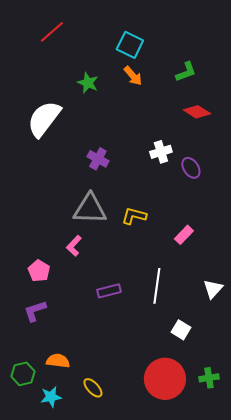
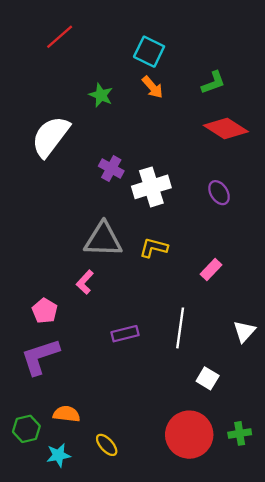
red diamond: (197, 112) -> (226, 128), size x1.4
white cross: (161, 152) -> (151, 187), moved, size x1.5
purple cross: (98, 159) -> (111, 169), moved
purple L-shape: (35, 311) -> (40, 357), size x1.5

